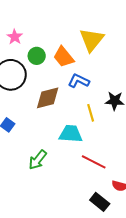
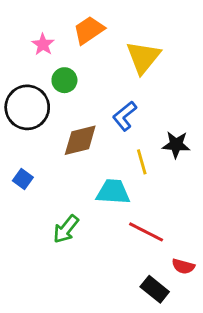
pink star: (15, 37) -> (43, 44), moved
orange trapezoid: (64, 57) -> (89, 30), moved, turned 95
blue L-shape: (79, 81) -> (125, 116), turned -65

